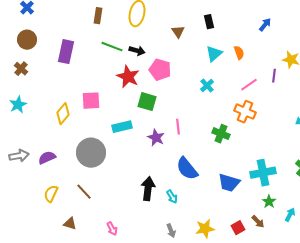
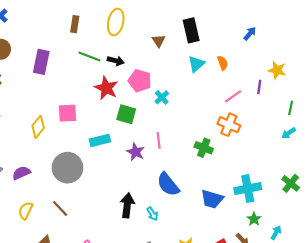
black rectangle: (209, 22) -> (191, 30), size x1.6
cyan cross: (207, 86) -> (162, 97), moved

